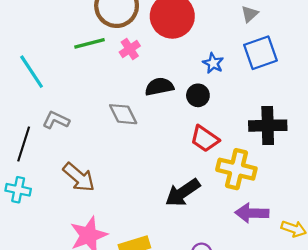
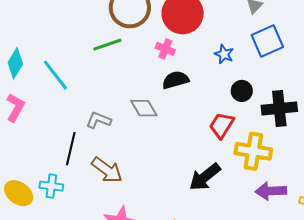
pink cross: (130, 49) -> (165, 49), moved, turned -30
black circle: (198, 95) -> (242, 91), moved
gray L-shape: (56, 120) -> (99, 120), moved
red trapezoid: (205, 139) -> (222, 125), turned 92
black line: (24, 144) -> (71, 149), moved

